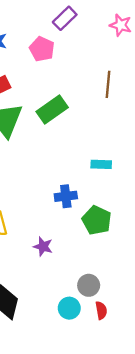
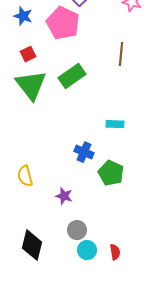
pink pentagon: (42, 49) -> (63, 23), size x1.5
blue cross: (66, 196) -> (84, 152), turned 30
gray circle: (89, 285) -> (77, 230), moved

